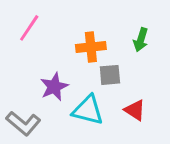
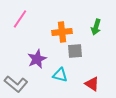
cyan triangle: (88, 110) -> (60, 75), size x0.7
red triangle: (135, 110) -> (92, 84), moved

